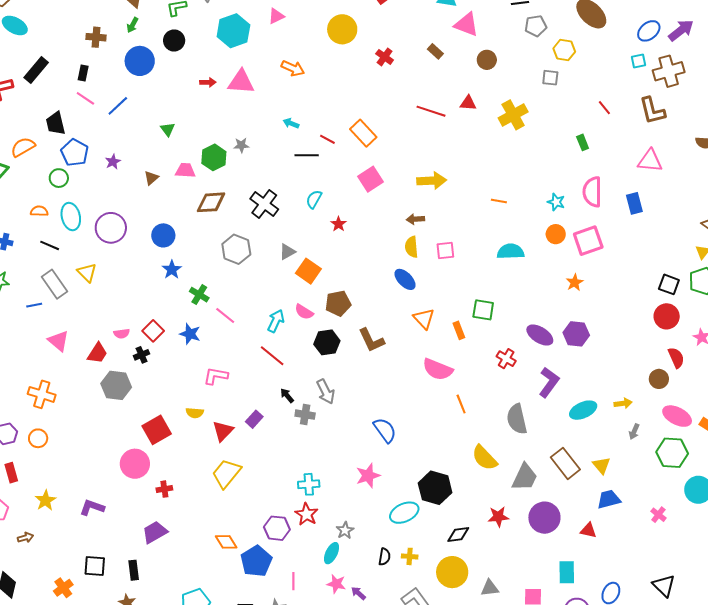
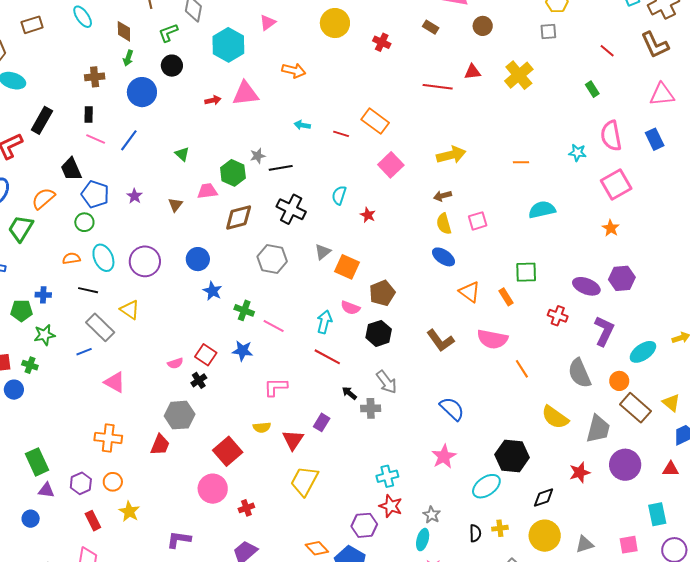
black line: (307, 155) -> (281, 168), moved
orange circle: (556, 234) -> (619, 381), moved
brown L-shape: (371, 340) -> (440, 340), moved
red trapezoid: (97, 353) -> (160, 445), moved
yellow star: (45, 500) -> (129, 512), moved

